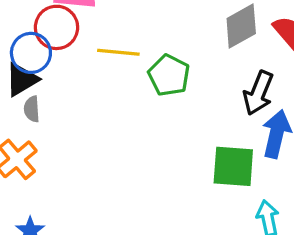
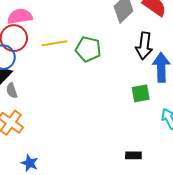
green square: (233, 166) -> (141, 93), size x0.7

